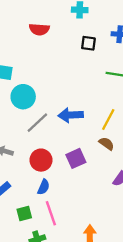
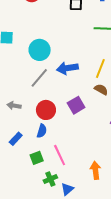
cyan circle: (23, 97) -> (40, 50), moved
blue semicircle: (44, 187) -> (42, 131), moved

